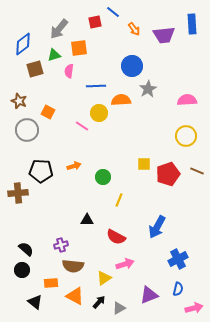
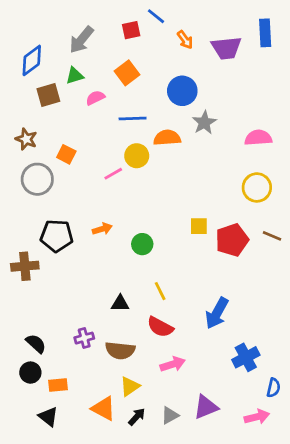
orange square: (79, 48) -> (127, 73), moved, turned -30
pink semicircle: (69, 71) -> (95, 98), turned 56
pink line: (82, 126) -> (113, 174), turned -64
yellow line: (119, 200) -> (160, 291), moved, turned -48
brown semicircle: (73, 266) -> (120, 350), moved
yellow triangle: (104, 278) -> (130, 386), moved
orange rectangle: (51, 283) -> (58, 385), moved
blue semicircle: (178, 289) -> (273, 388), moved
gray triangle: (119, 308) -> (170, 415), moved
pink arrow: (194, 308) -> (257, 417), moved

